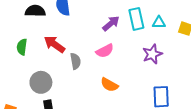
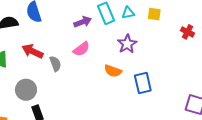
purple arrow: (111, 23) -> (83, 22), turned 30
orange semicircle: (109, 85) -> (113, 71), moved

